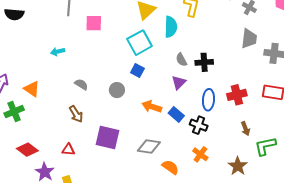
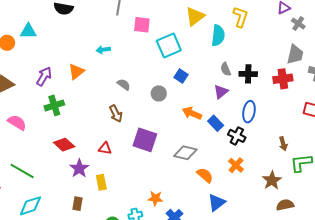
cyan square: (139, 43) -> (169, 45), moved
orange triangle: (32, 89) -> (76, 72), moved, turned 42
red cross: (237, 95) -> (283, 79), moved

